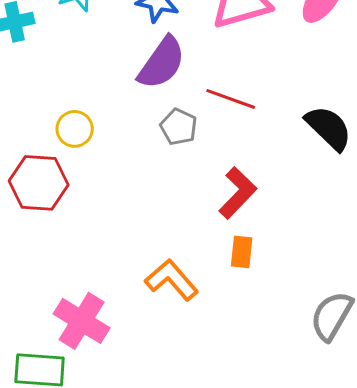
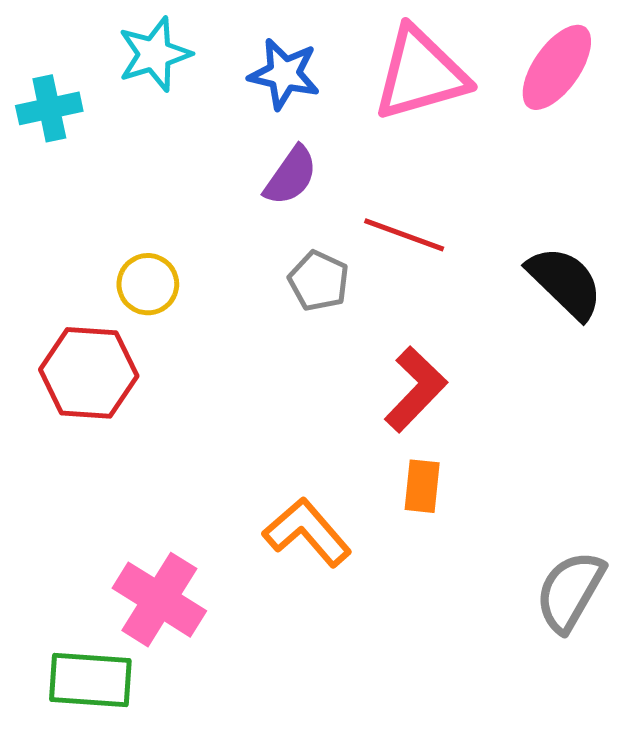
purple semicircle: (162, 63) -> (291, 176), size x0.7

